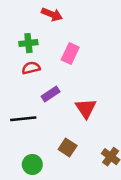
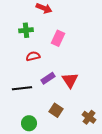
red semicircle: (31, 68) -> (33, 56), moved
purple rectangle: (51, 94) -> (48, 78), moved

